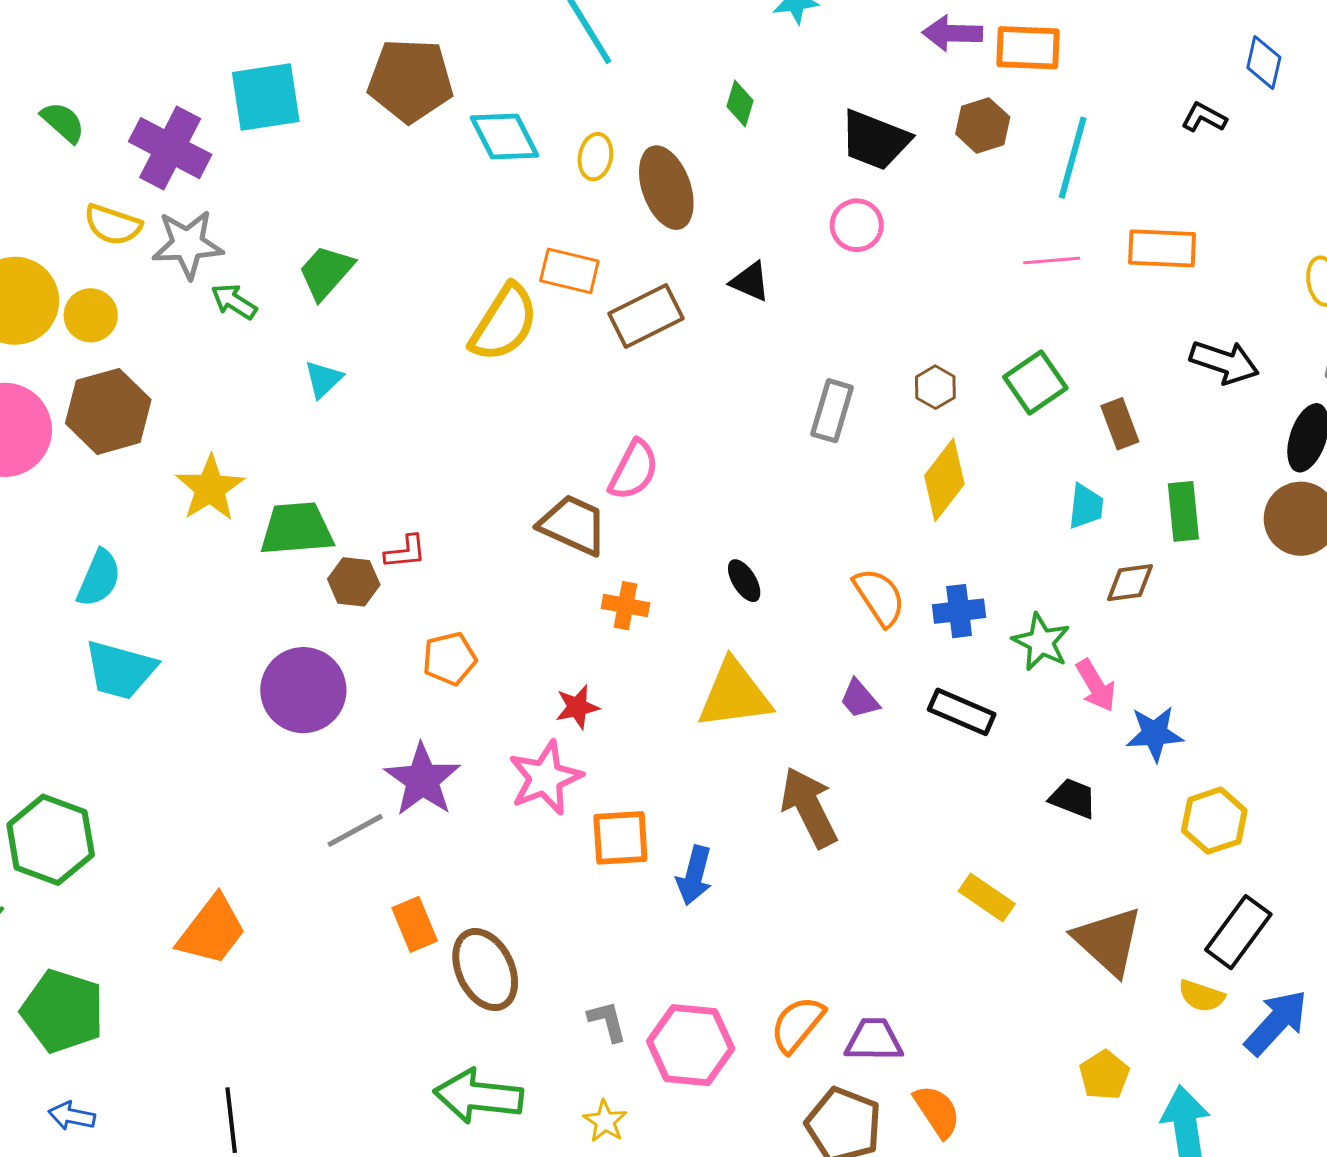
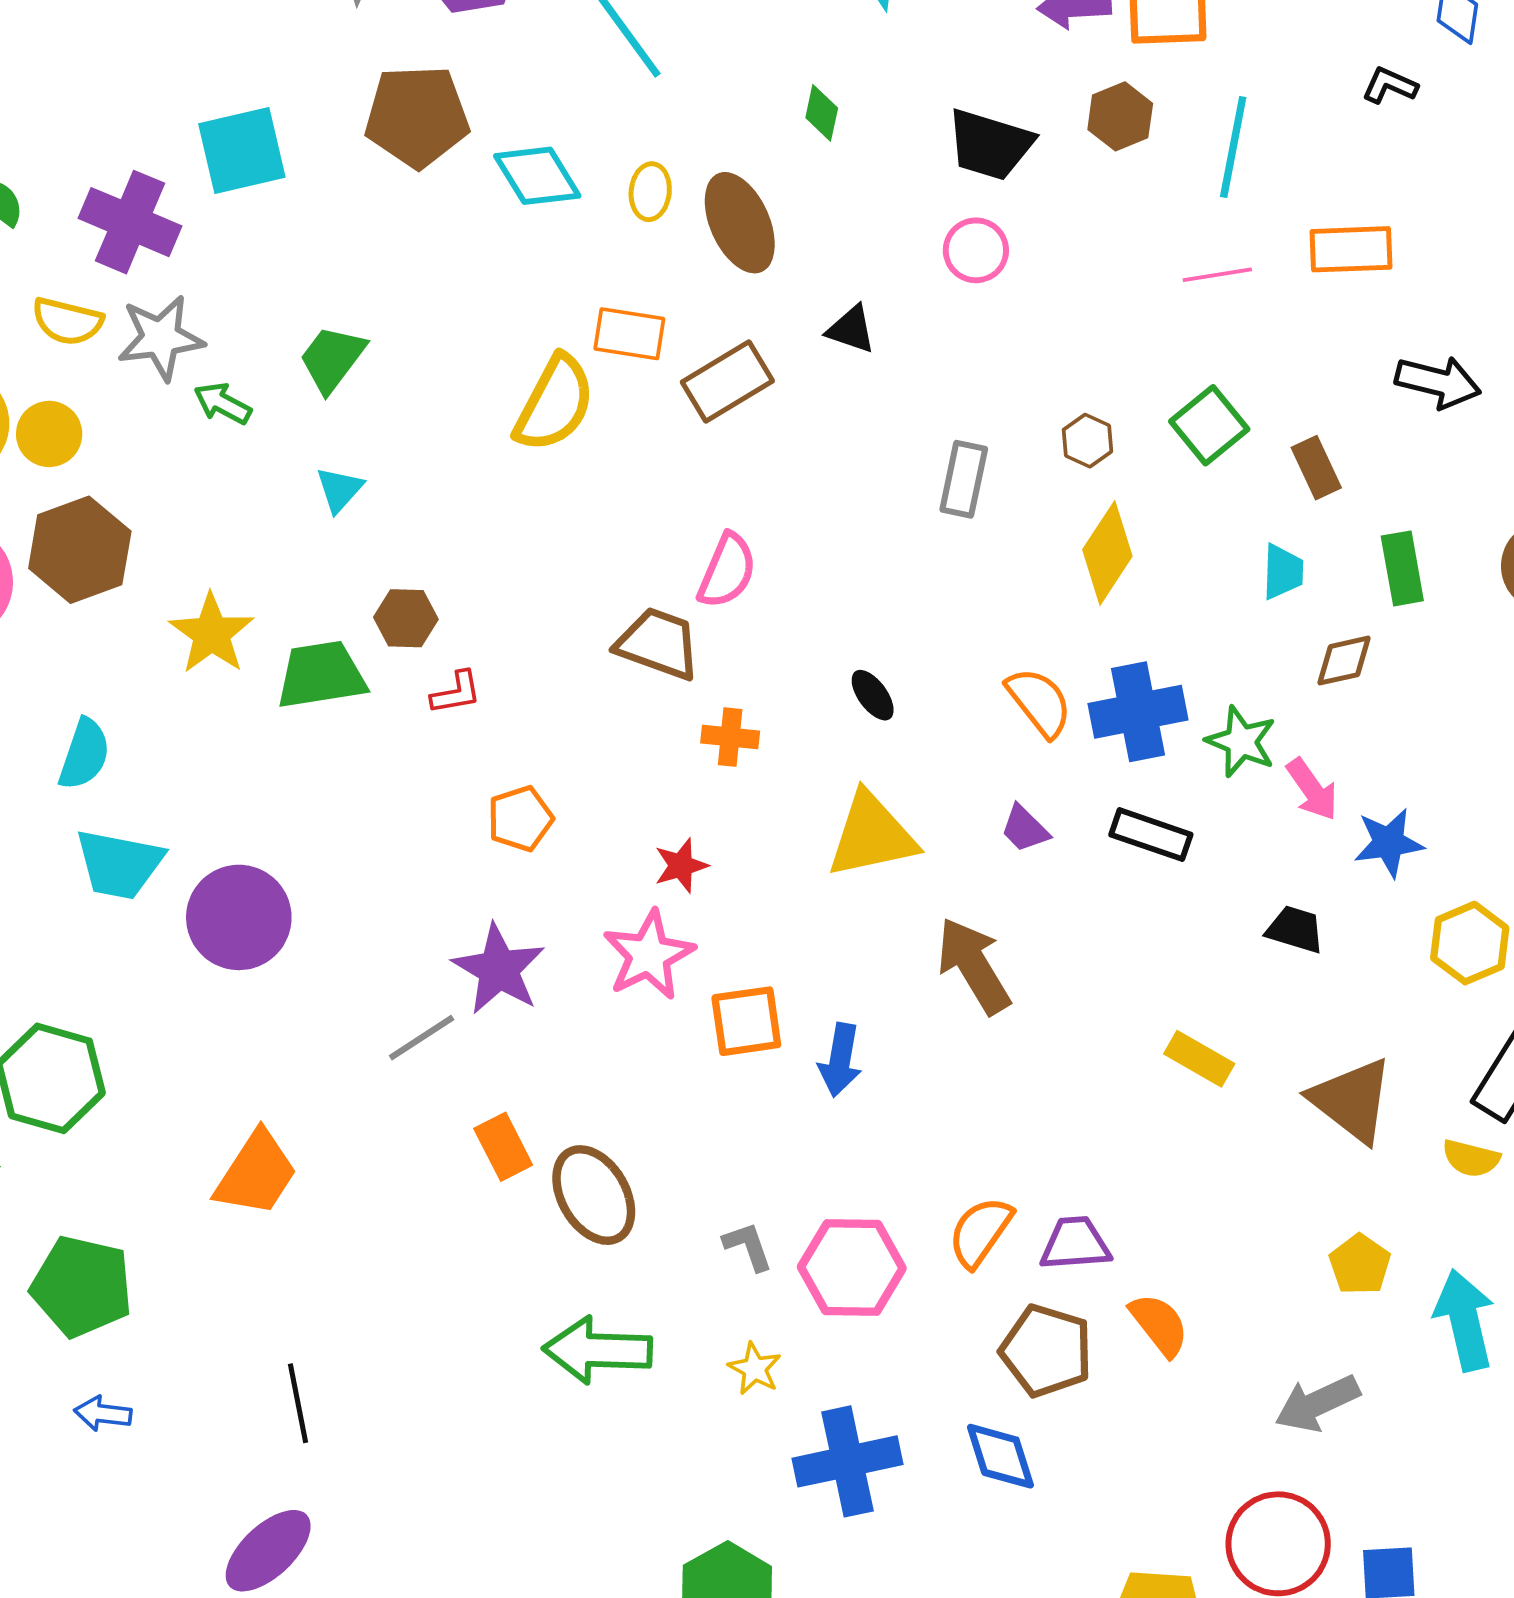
brown hexagon: (354, 582) -> (406, 618), moved
blue cross: (959, 611) -> (1138, 712), size x1.5
purple circle: (303, 690) -> (239, 917), moved

